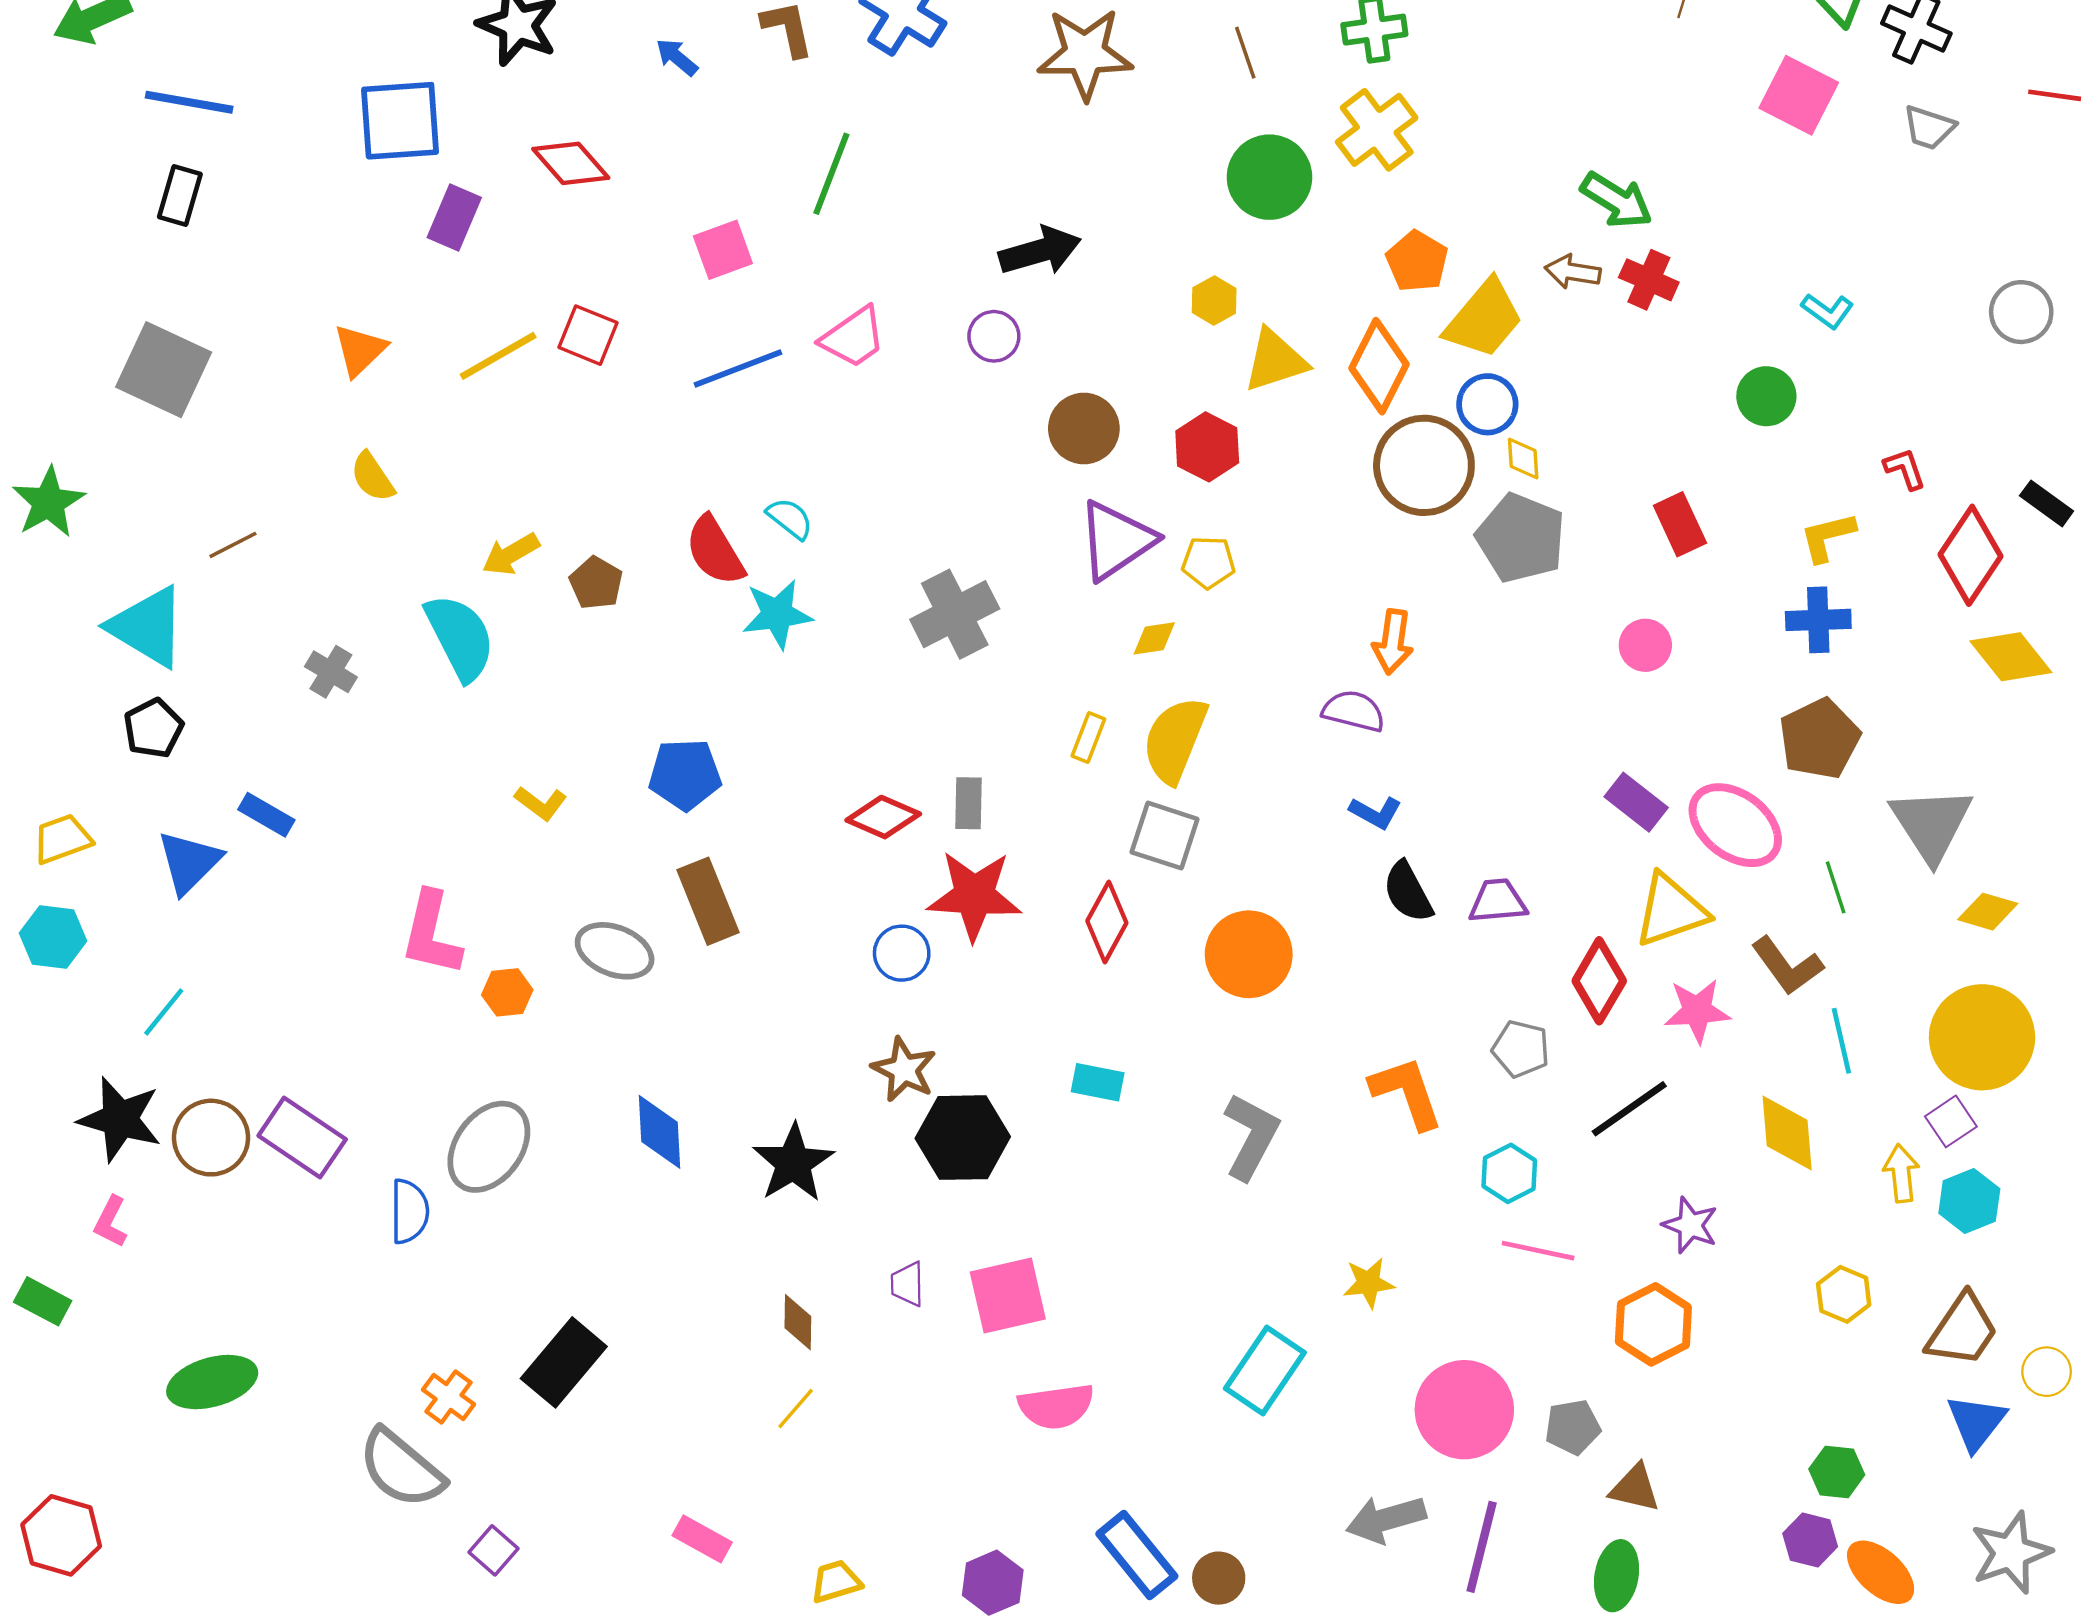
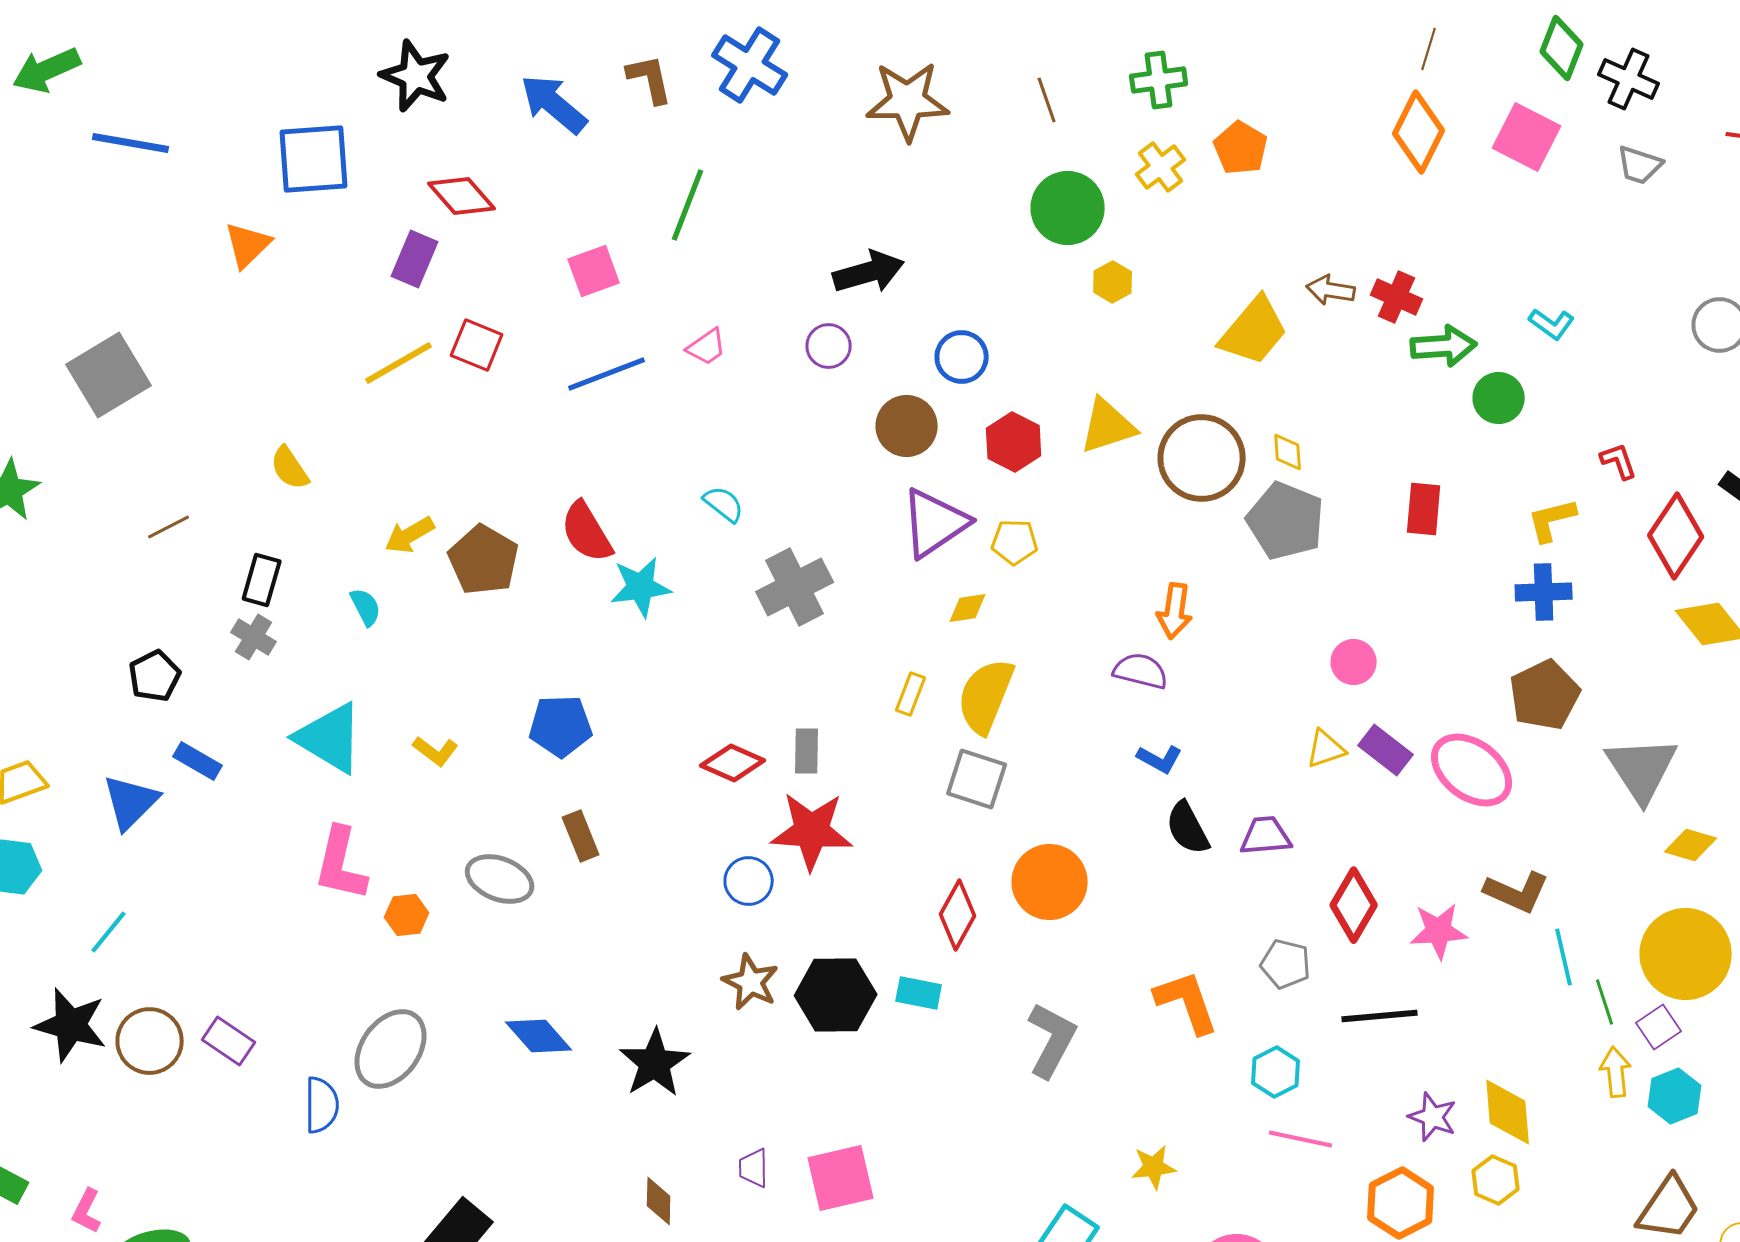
blue arrow: (677, 57) -> (554, 104), size x1.8
yellow cross: (1377, 130) -> (1161, 167), size x0.7
black rectangle: (180, 196) -> (262, 580), moved
green arrow: (1617, 200) -> (1444, 346), moved, turned -36
purple rectangle: (454, 217) -> (415, 259), moved
orange pentagon: (1417, 261) -> (1241, 148), moved
yellow hexagon: (1214, 301) -> (1113, 282), moved
pink trapezoid: (853, 337) -> (707, 347), size x0.7
orange triangle: (360, 350) -> (248, 245), moved
yellow triangle: (1275, 360) -> (1108, 426), moved
orange diamond: (1379, 366) -> (1419, 132), moved
gray square: (164, 370) -> (109, 375), turned 34
blue circle: (1487, 404) -> (962, 357), moved
cyan semicircle: (790, 518) -> (724, 504), moved
red rectangle: (1680, 524) -> (1424, 509), turned 30
brown pentagon: (596, 583) -> (484, 560), size x1.5
cyan triangle: (148, 627) -> (330, 738), moved
cyan semicircle: (460, 637) -> (366, 607), size x0.5
pink circle: (1645, 645) -> (1354, 662), moved
black pentagon: (153, 728) -> (155, 676), moved
green line: (1836, 887) -> (1605, 1002), moved
brown rectangle: (708, 901) -> (581, 836), size x0.7
yellow triangle: (1671, 910) -> (1326, 749), moved, size x0.6
red diamond: (1107, 922) -> (958, 915), moved
brown L-shape: (1787, 966) -> (1517, 892), turned -30
black line: (1629, 1109) -> (1380, 1016), turned 30
blue diamond: (660, 1132) -> (539, 1036), turned -38
yellow diamond: (1787, 1133) -> (1508, 1112), moved
purple rectangle: (302, 1138) -> (229, 1041), size x0.7
black hexagon: (963, 1138) -> (836, 995), moved
pink L-shape: (111, 1222) -> (87, 1211), moved
yellow hexagon: (1844, 1294) -> (1496, 1180), moved

